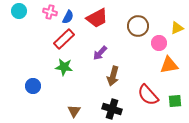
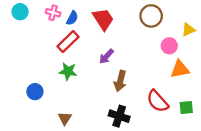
red trapezoid: (97, 18) -> (103, 19), turned -95
brown circle: (138, 26) -> (151, 16), moved
brown triangle: (74, 111) -> (65, 118), moved

